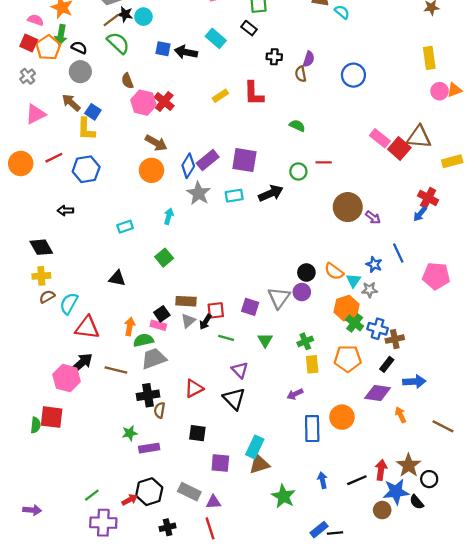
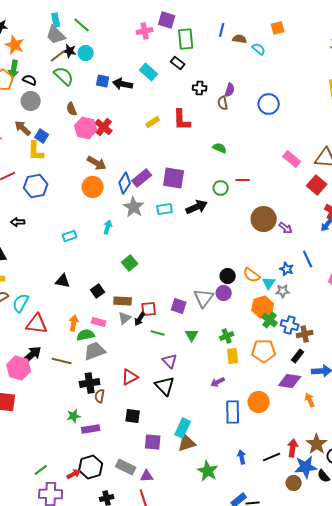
red square: (399, 149) -> (317, 185), moved
green square: (164, 258) -> (130, 263), moved
black square: (162, 314) -> (98, 291), moved

